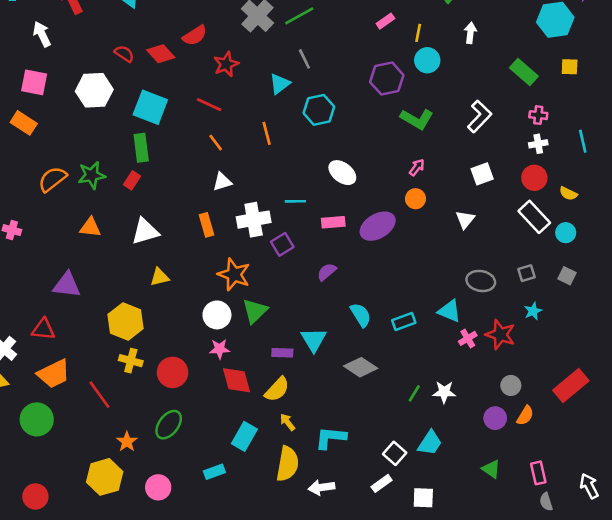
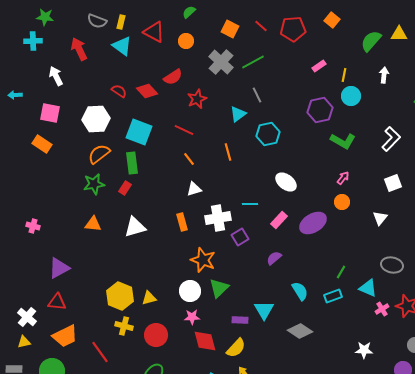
orange semicircle: (52, 179) -> (99, 154), moved
pink rectangle: (333, 222) -> (279, 220), turned -42
yellow triangle: (159, 277) -> (149, 298), moved
purple triangle: (67, 285) -> (59, 268), moved, turned -35
green line: (414, 393) -> (341, 272), moved

